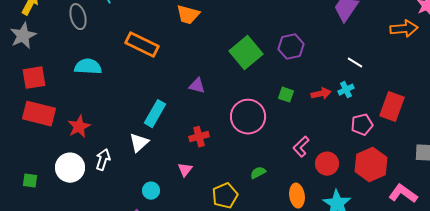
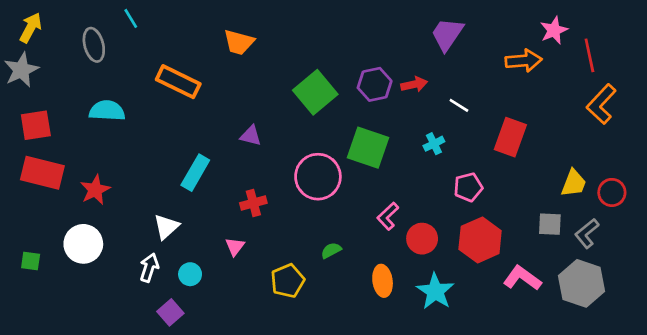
cyan cross: (346, 90) -> (434, 144), moved
red arrow: (321, 94) -> (414, 84), moved
green square: (286, 95) -> (368, 148), size x2.0
red rectangle: (392, 107) -> (510, 137), moved
white triangle: (139, 143) -> (166, 227), moved
white arrow: (103, 160) -> (149, 268), moved

